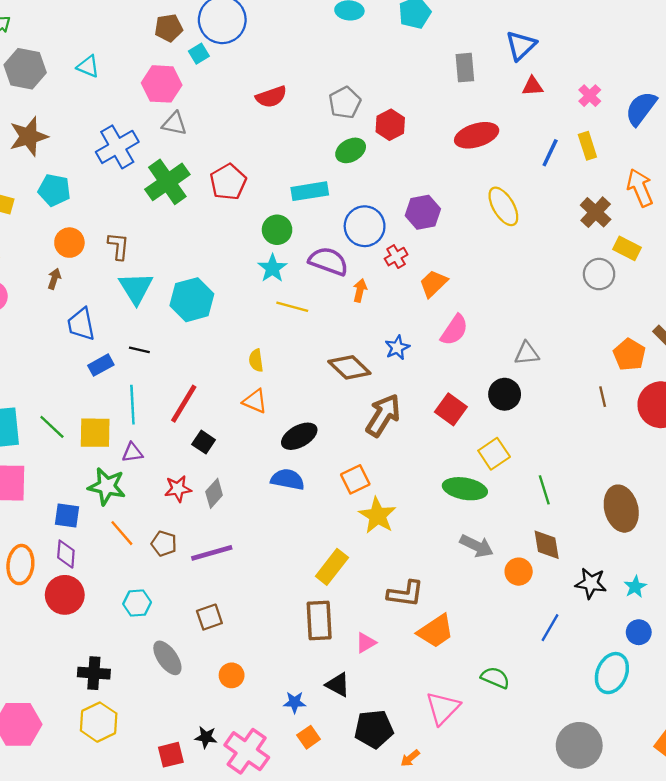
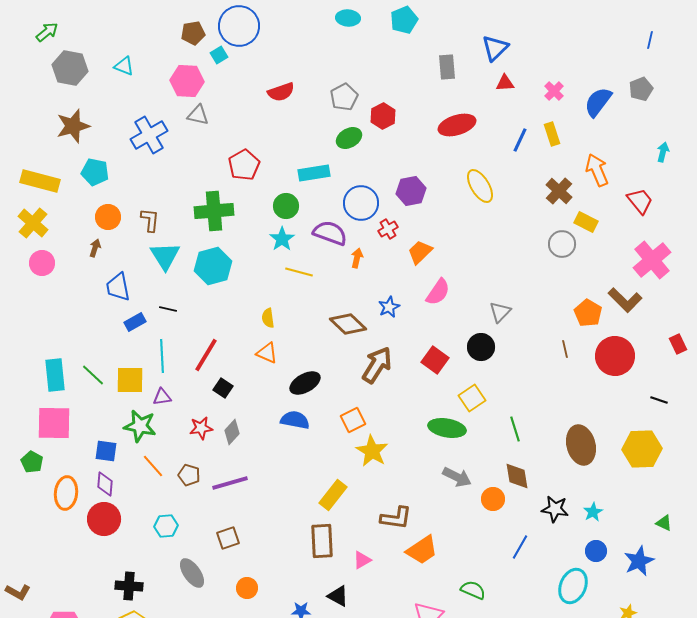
green cross: (167, 182) -> (214, 211), moved, turned 30
gray triangle: (527, 353) -> (500, 312), turned -40

